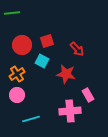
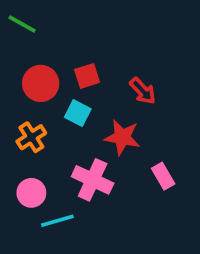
green line: (12, 13) -> (22, 24), turned 35
pink circle: (17, 95) -> (31, 193), moved
pink cross: (70, 111) -> (93, 180), moved, turned 30

